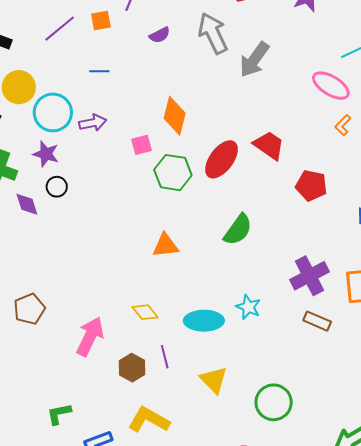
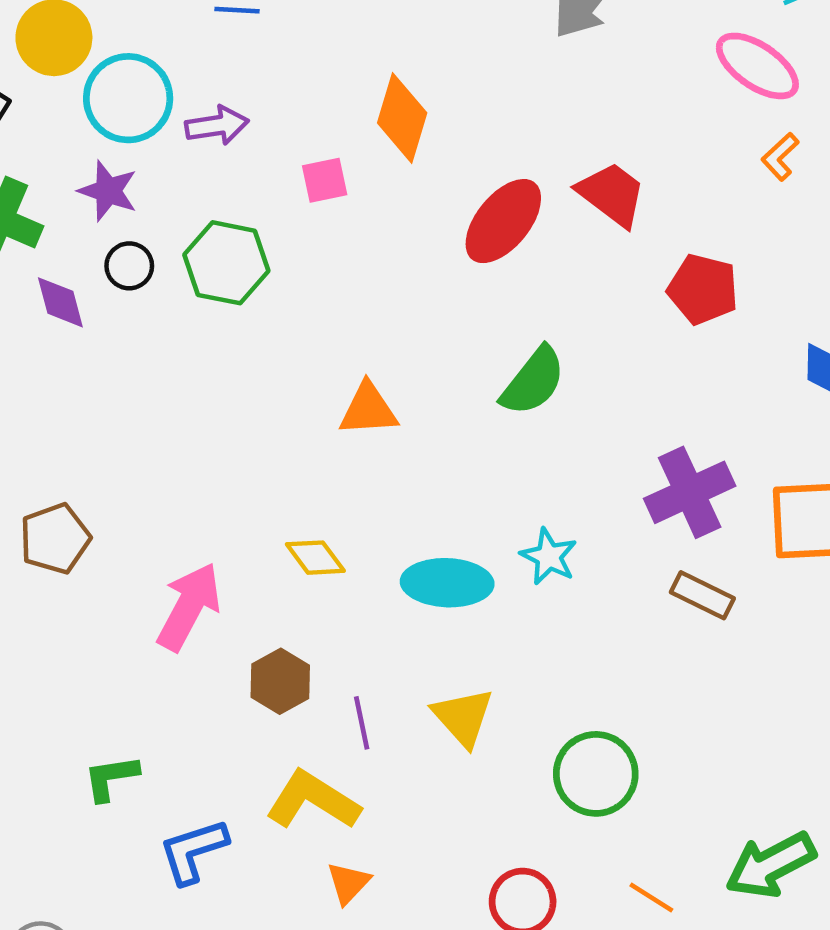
green hexagon: (173, 173) -> (226, 263), moved
purple line: (165, 357) -> (362, 723), moved

